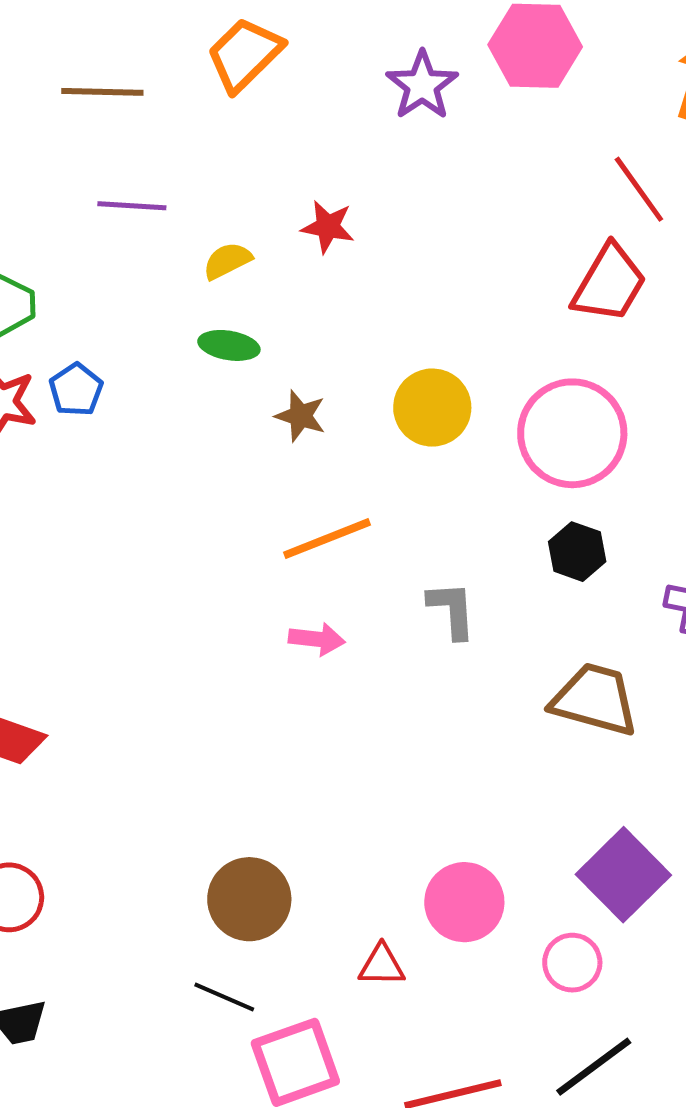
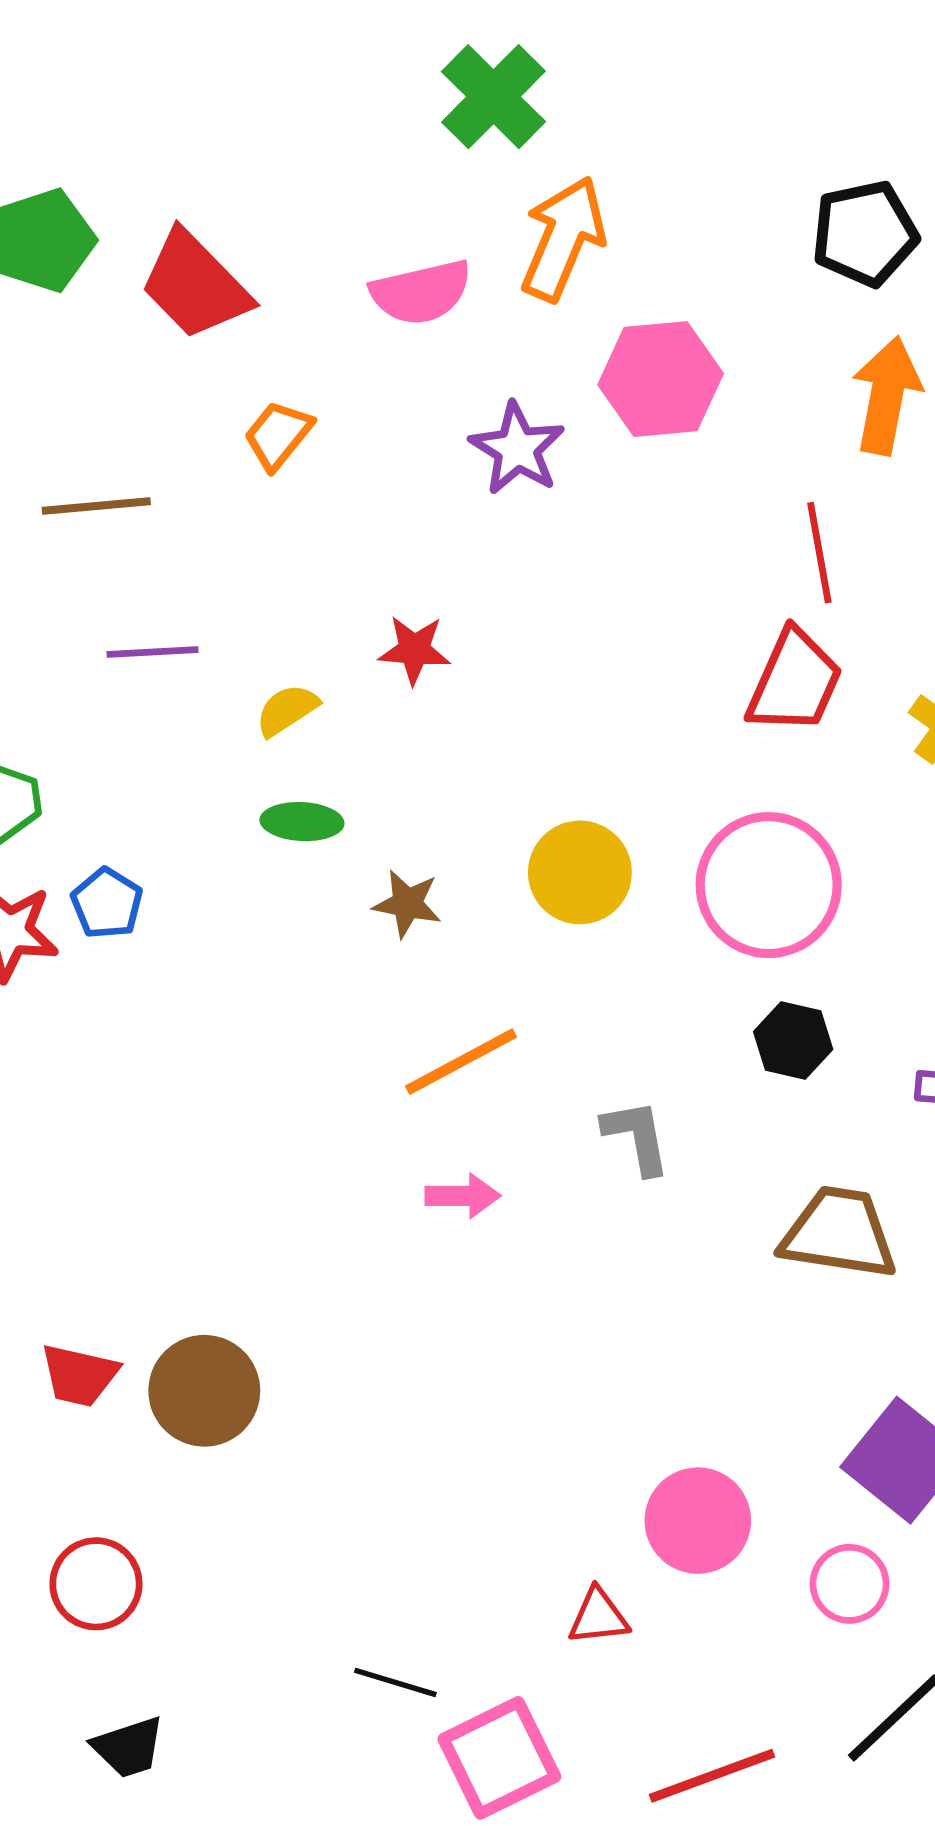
orange trapezoid: (244, 54) -> (278, 435), size x0.7
red line: (639, 189) -> (819, 553), turned 32
brown circle: (249, 899) -> (204, 1391), moved

